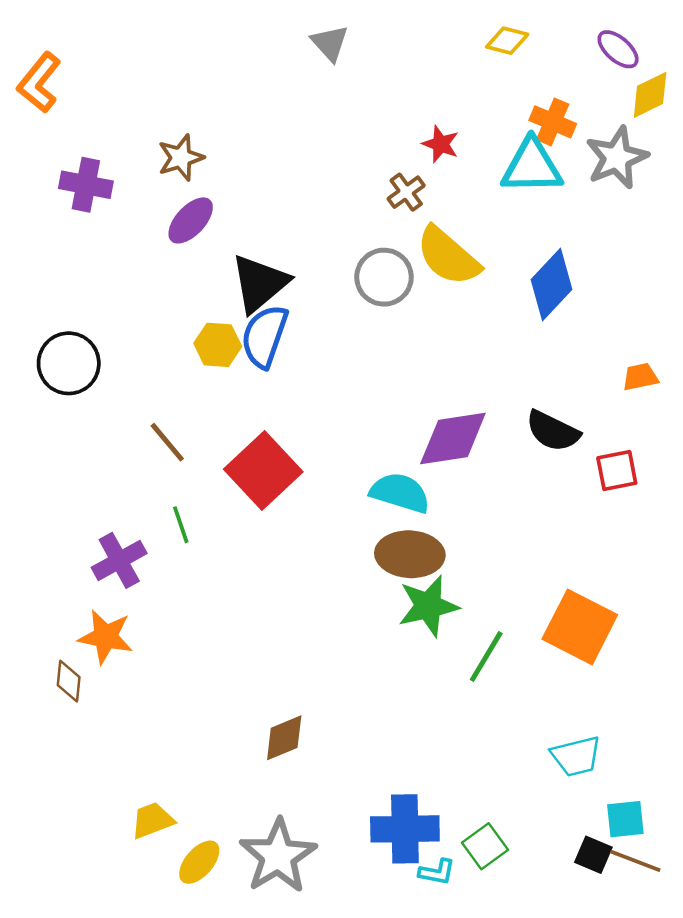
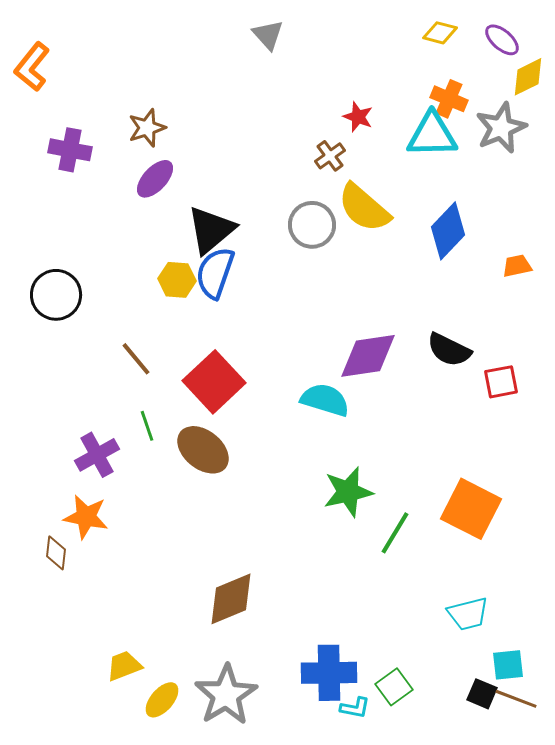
yellow diamond: (507, 41) -> (440, 33), moved
orange trapezoid: (640, 377) -> (517, 266), moved
brown ellipse: (410, 554) -> (203, 450), moved, turned 36
brown diamond: (284, 738) -> (231, 599), size x1.4

